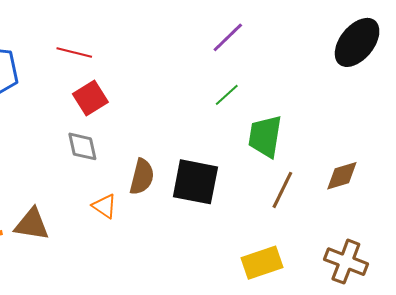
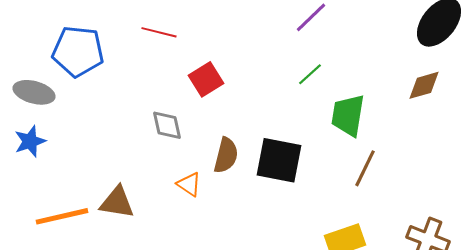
red square: (90, 98) -> (206, 79), moved
brown diamond: (342, 176) -> (424, 85), moved

